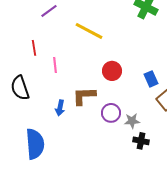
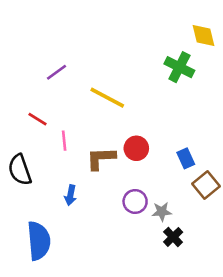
red line: (34, 48) -> (37, 119), turned -49
brown L-shape: (84, 96) -> (101, 158), moved
black cross: (141, 141) -> (173, 237), turned 35

